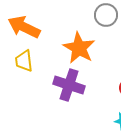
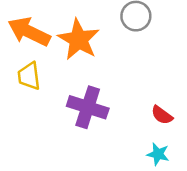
orange star: (79, 48) -> (79, 40), moved

